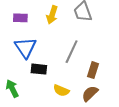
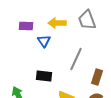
yellow arrow: (52, 15) -> (57, 23), turned 72
blue triangle: (25, 48) -> (44, 41), moved, size x0.6

